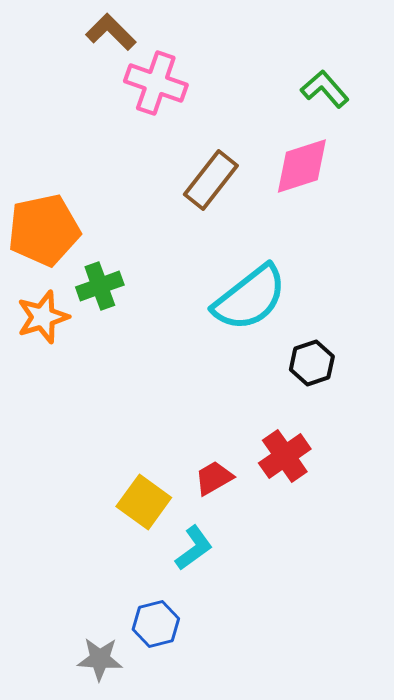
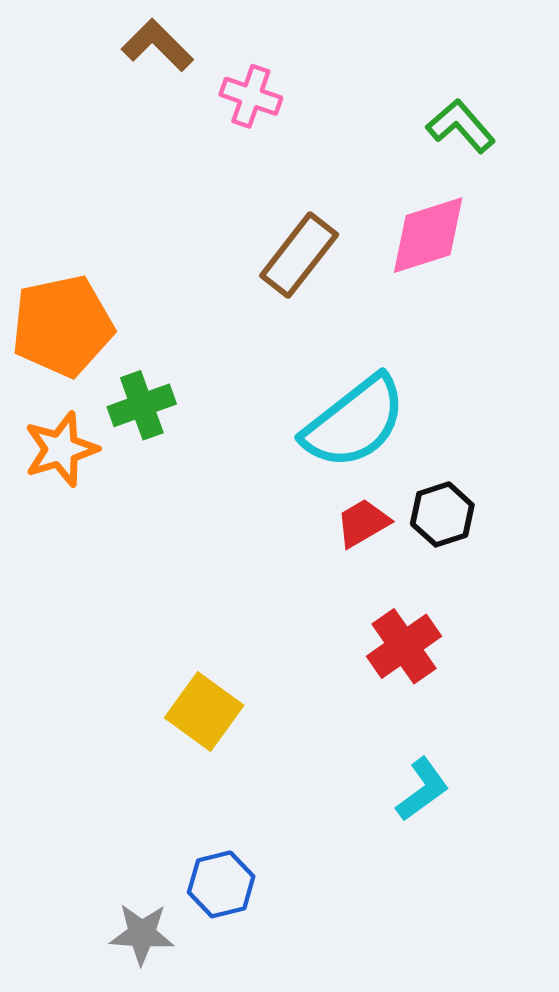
pink cross: (156, 83) -> (251, 96), moved, size x0.7
red trapezoid: (214, 478) -> (363, 523), moved
cyan L-shape: (194, 548) -> (422, 789), moved

